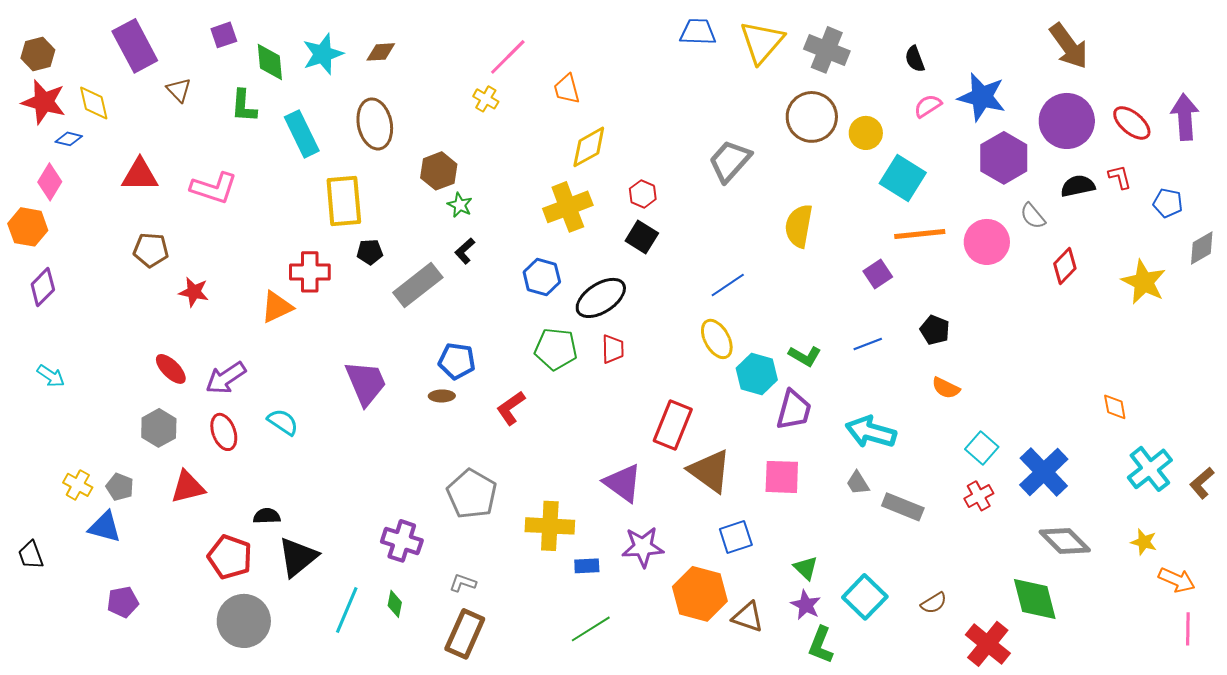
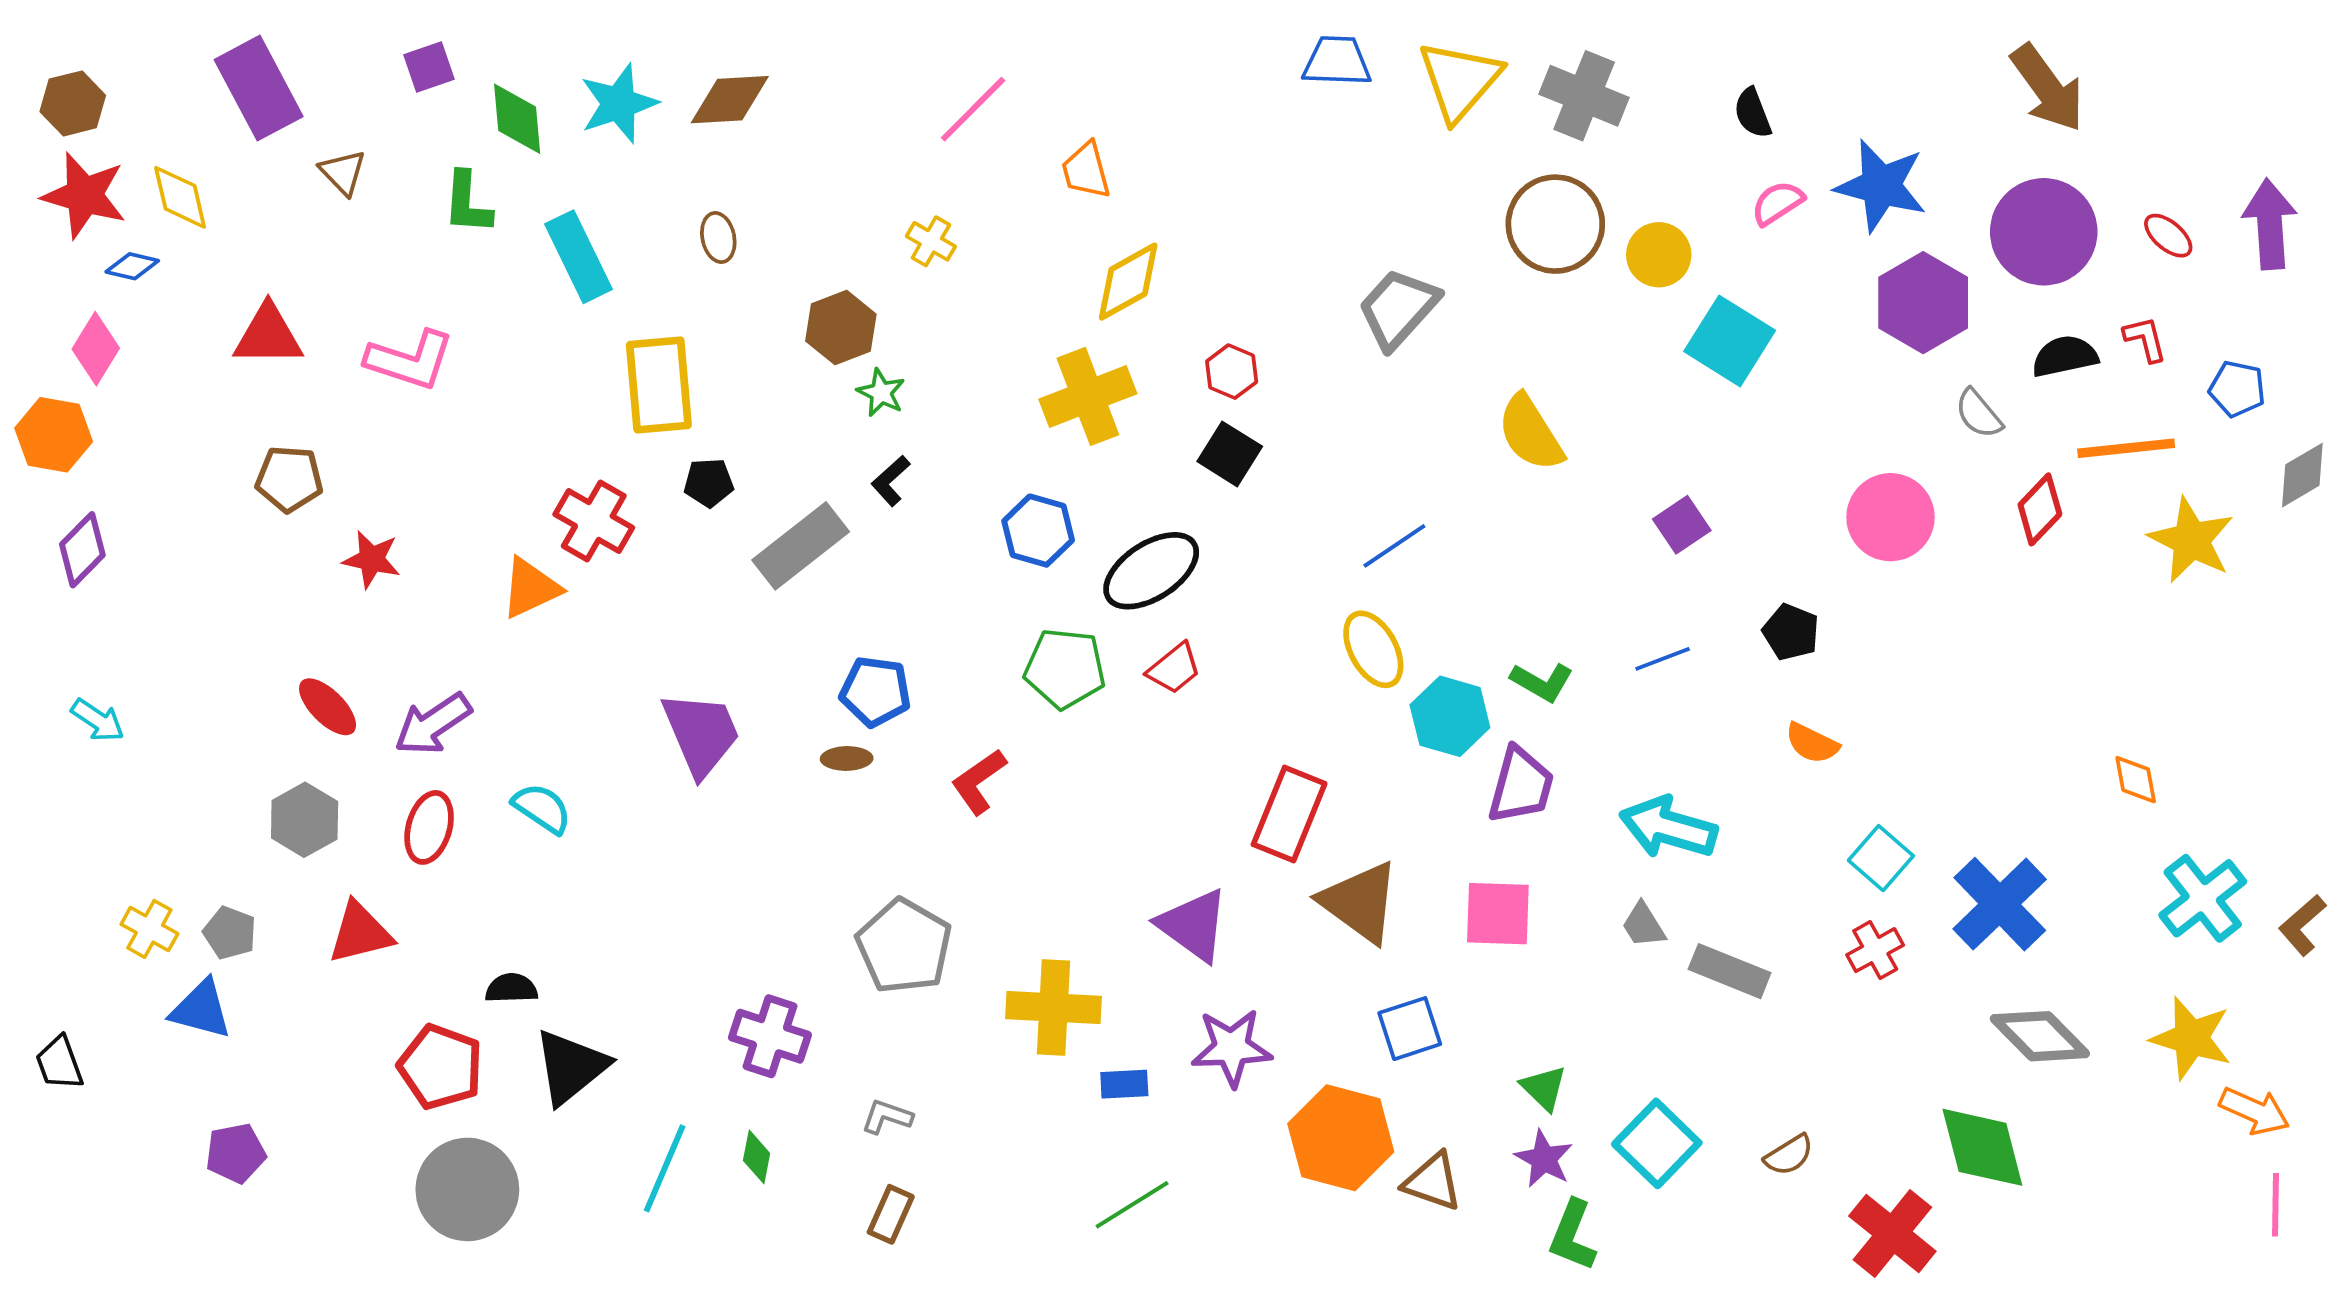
brown diamond: (381, 52) -> (730, 100), size x1.4
yellow cross: (486, 99) -> (931, 241), moved
red ellipse: (1132, 123) -> (2168, 236), size x0.7
brown ellipse: (375, 124) -> (718, 238), size x0.5
yellow semicircle: (799, 226) -> (1530, 433), turned -42
orange line: (920, 234) -> (2126, 448), moved
pink circle: (987, 242) -> (1890, 517), moved
red cross: (310, 272) -> (594, 521), turned 30
red trapezoid: (613, 349) -> (1174, 668), turned 52
red ellipse: (224, 432) -> (429, 827), turned 36
yellow star: (1144, 542) -> (2191, 1038), size x1.6
brown rectangle: (465, 634) -> (891, 1214), size x0.6

